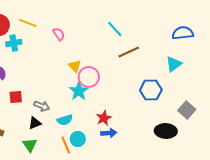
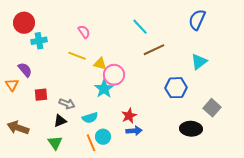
yellow line: (28, 23) -> (77, 56), moved
blue semicircle: (183, 33) -> (197, 20), moved, turned -60
yellow triangle: (75, 66) -> (100, 64), turned -32

